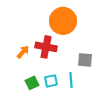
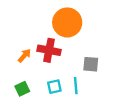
green square: (32, 83) -> (22, 89), moved

